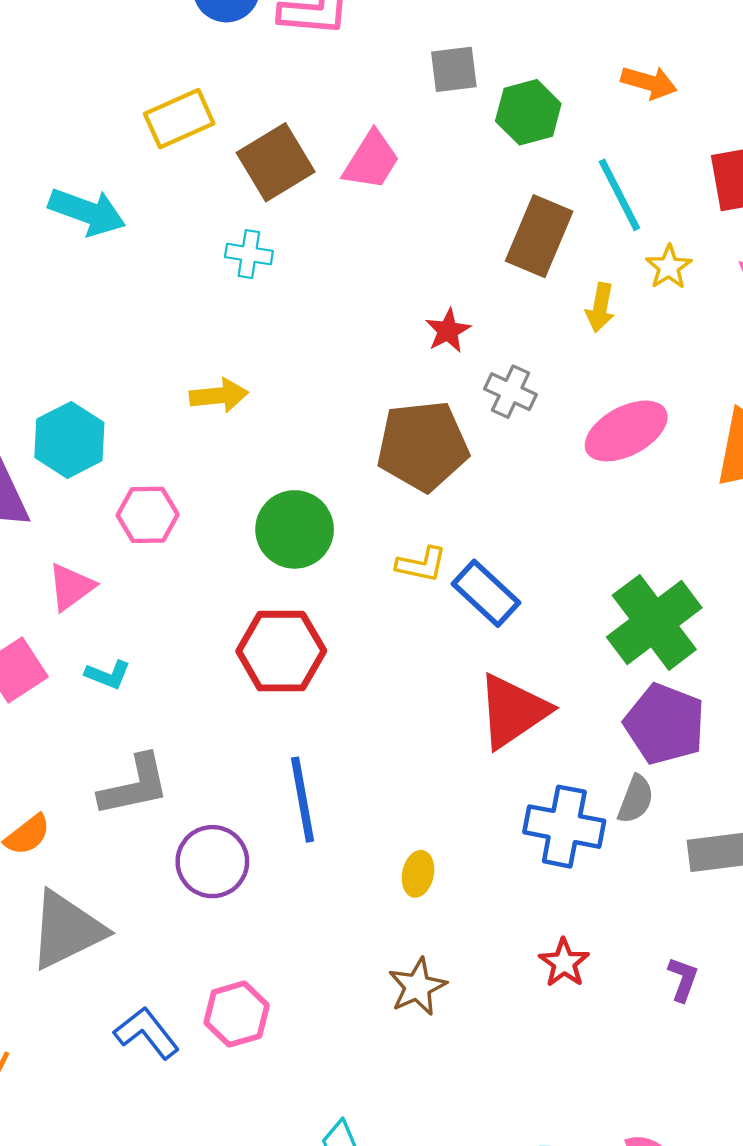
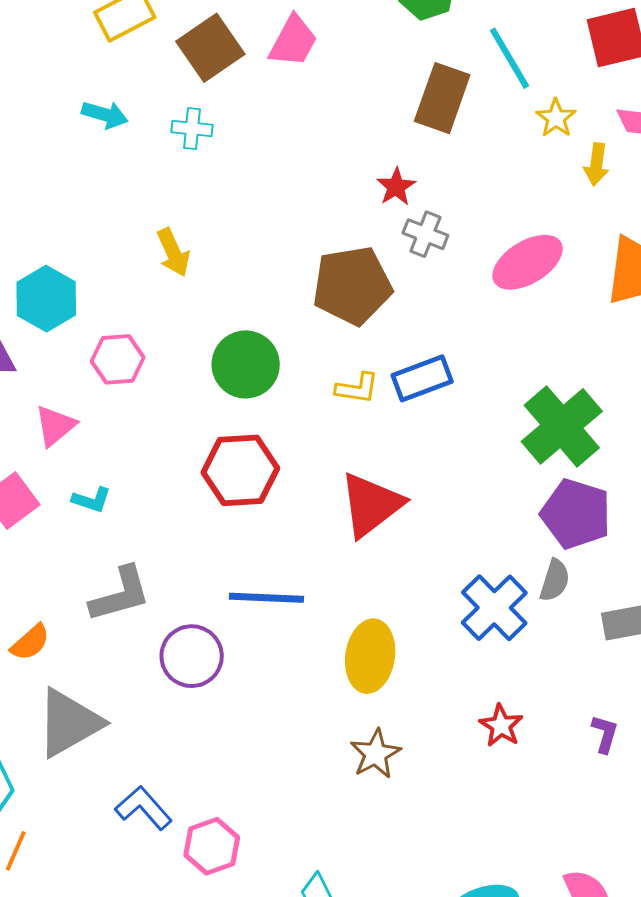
cyan arrow: (87, 212) -> (105, 115), moved, size x0.7
yellow arrow: (600, 307) -> (596, 164), moved
red star: (448, 331) -> (396, 187), moved
yellow arrow: (219, 395) -> (173, 252), turned 75
blue rectangle: (486, 593) -> (422, 378), moved, turned -60
red triangle: (513, 711) -> (371, 505), moved
blue line: (303, 800) -> (266, 598), turned -74
blue cross: (564, 827) -> (494, 608), turned 38
yellow ellipse: (418, 874) -> (370, 656), size x1.8
pink hexagon: (237, 1014) -> (212, 846), moved

